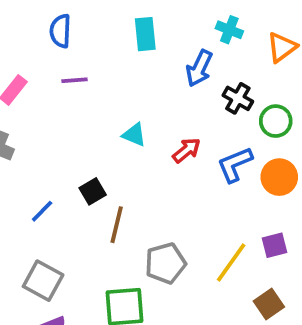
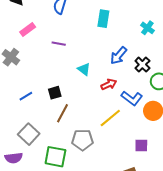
blue arrow: (199, 68) -> (119, 56), moved
purple line: (75, 80) -> (59, 44), moved
blue L-shape: (235, 164) -> (132, 98), turned -135
yellow line: (231, 263) -> (110, 118), moved
gray square: (43, 281) -> (29, 134), moved

